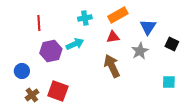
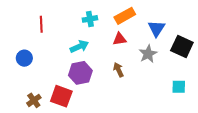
black square: (172, 44) -> (182, 46), size x1.5
purple hexagon: (51, 51) -> (80, 73), moved
brown arrow: (112, 66) -> (118, 70), size x0.6
blue circle: (22, 71) -> (24, 58), moved

